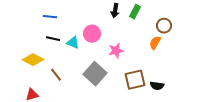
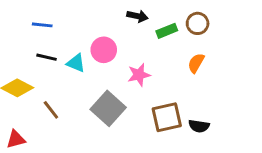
black arrow: (115, 11) -> (137, 16), turned -88
green rectangle: (135, 12) -> (167, 31), moved, turned 40
brown circle: (164, 26) -> (198, 23), moved

